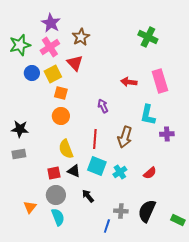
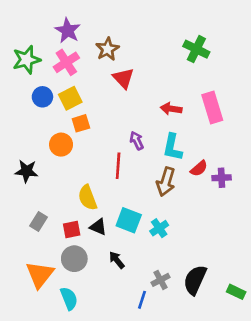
red triangle: (75, 63) -> (123, 78), moved
orange square: (61, 93) -> (81, 123), turned -32
cyan L-shape: (148, 115) -> (172, 147), moved
orange circle: (61, 116) -> (61, 145), moved
red line: (95, 139) -> (118, 166), moved
gray rectangle: (19, 154) -> (38, 222), moved, turned -48
red semicircle: (150, 173) -> (199, 168), moved
orange triangle: (30, 207) -> (40, 275), size x1.6
gray cross: (121, 211) -> (161, 280), turned -32
cyan semicircle: (58, 217) -> (69, 298), moved

